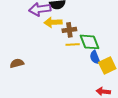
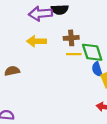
yellow arrow: (53, 22) -> (37, 41), moved

